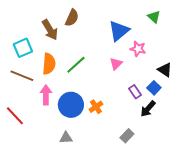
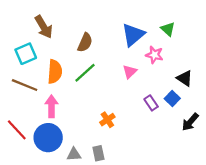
green triangle: (154, 17) -> (168, 29), moved
brown semicircle: (72, 18) -> (85, 43), moved
brown arrow: (50, 30) -> (44, 27), moved
blue circle: (71, 105) -> (48, 138), moved
black arrow: (148, 109) -> (190, 122), moved
gray rectangle: (127, 136) -> (98, 153), moved, turned -56

